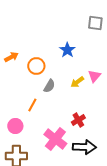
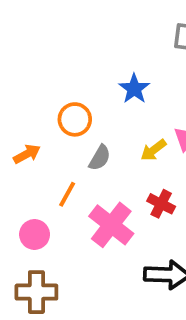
orange arrow: (11, 57) -> (27, 154), moved
red cross: (78, 120) -> (161, 204), moved, turned -32
pink cross: (55, 139) -> (111, 225), moved

